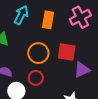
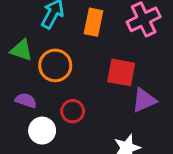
orange circle: (38, 53) -> (55, 65), moved

